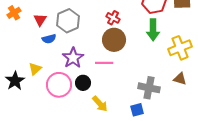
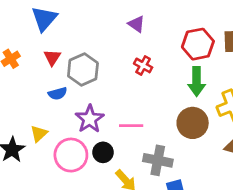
red triangle: (40, 20) -> (52, 57), moved
brown circle: (114, 40) -> (193, 123), moved
gray cross: (149, 88) -> (158, 160), moved

